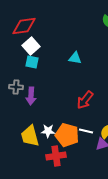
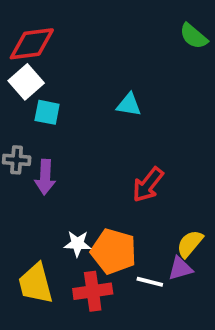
white square: (31, 46) -> (26, 82), moved
white line: (86, 131) -> (150, 282), moved
yellow trapezoid: (30, 136) -> (36, 284), moved

